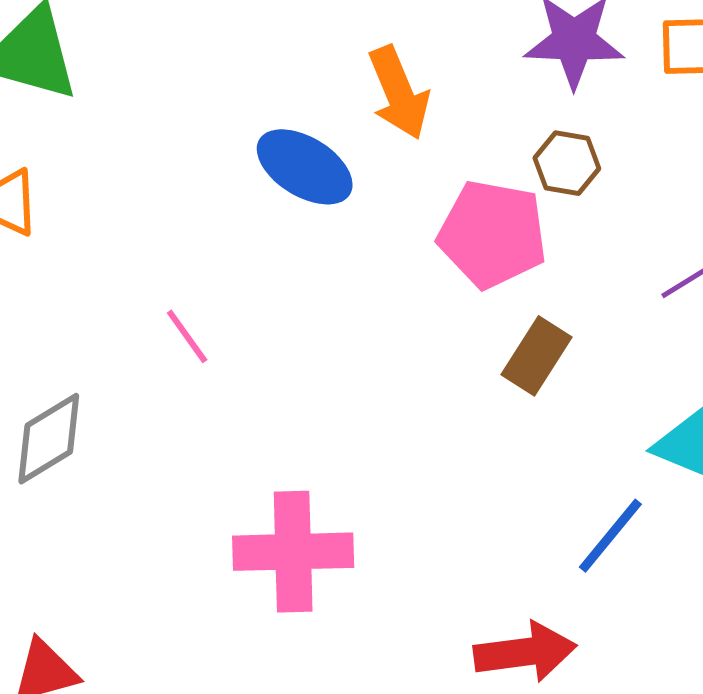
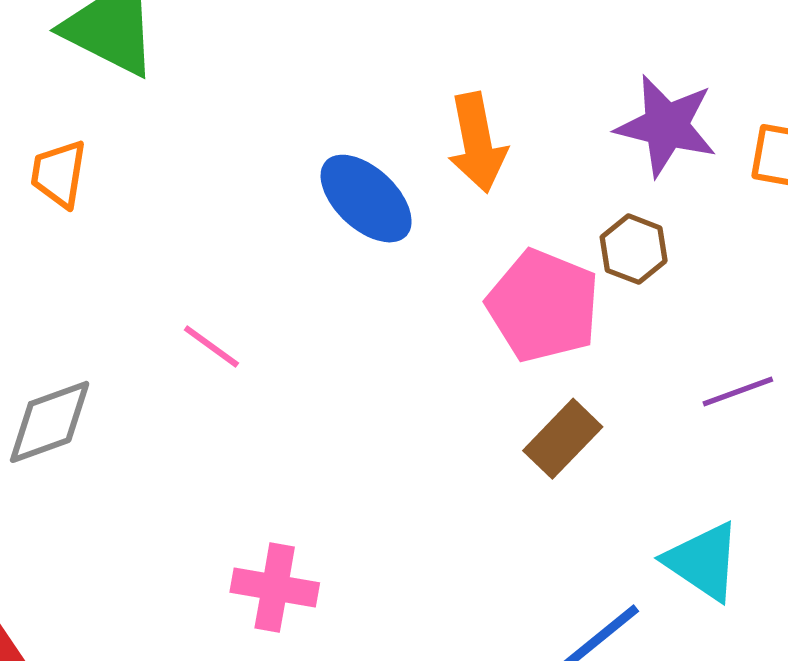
pink line: (187, 336) -> (211, 346), turned -30
pink cross: (293, 552) -> (275, 587), size x0.7

